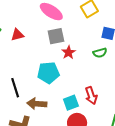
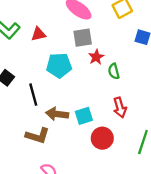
green semicircle: (100, 53) -> (114, 71), moved, turned 88
cyan pentagon: (48, 73) -> (59, 65), moved
cyan square: (71, 103) -> (84, 116), moved

